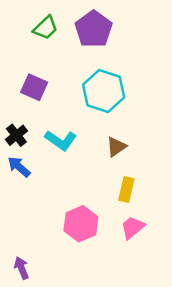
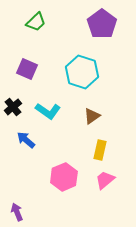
purple pentagon: (94, 29) -> (102, 24), moved
blue arrow: (19, 167) -> (26, 140), moved

